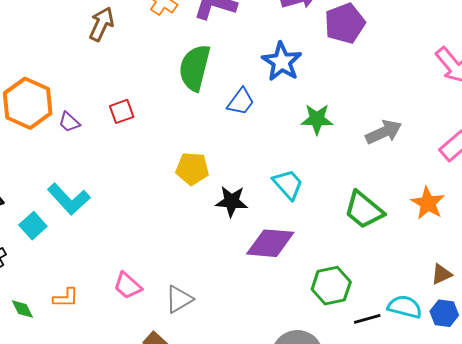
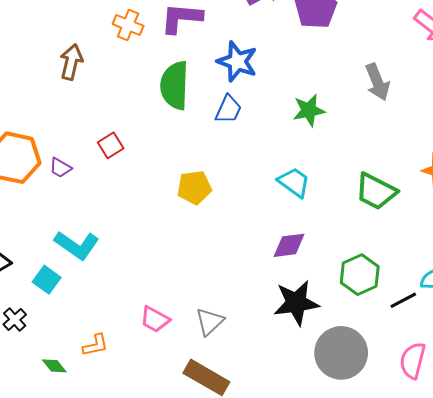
blue star: (282, 62) -> (237, 62), moved
gray arrow: (384, 132) -> (377, 82), moved, turned 105
black star: (231, 201) -> (296, 303), moved, size x1.4
purple diamond: (270, 243) -> (289, 245), size x0.7

